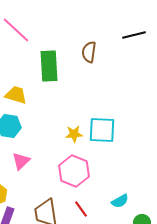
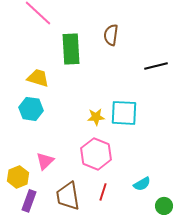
black line: (134, 35) -> (156, 66), moved
pink triangle: (21, 161) -> (45, 161), moved
red line: (81, 209) -> (103, 192), turned 54

